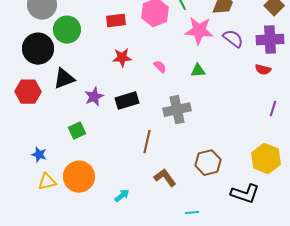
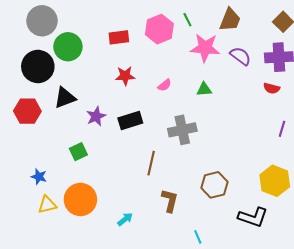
pink semicircle: (160, 67) -> (165, 85), turned 96
brown L-shape: (165, 178) -> (170, 201), turned 50
cyan line: (192, 213) -> (198, 237), turned 72

